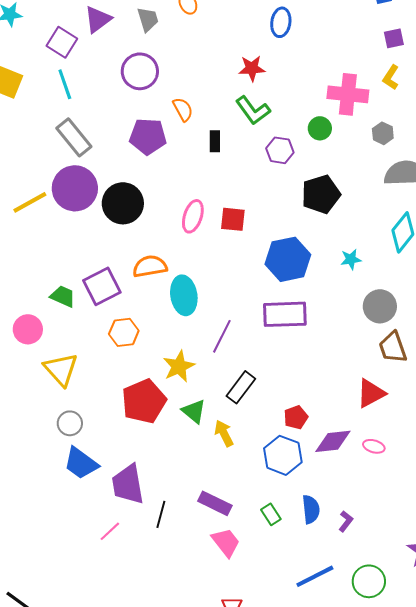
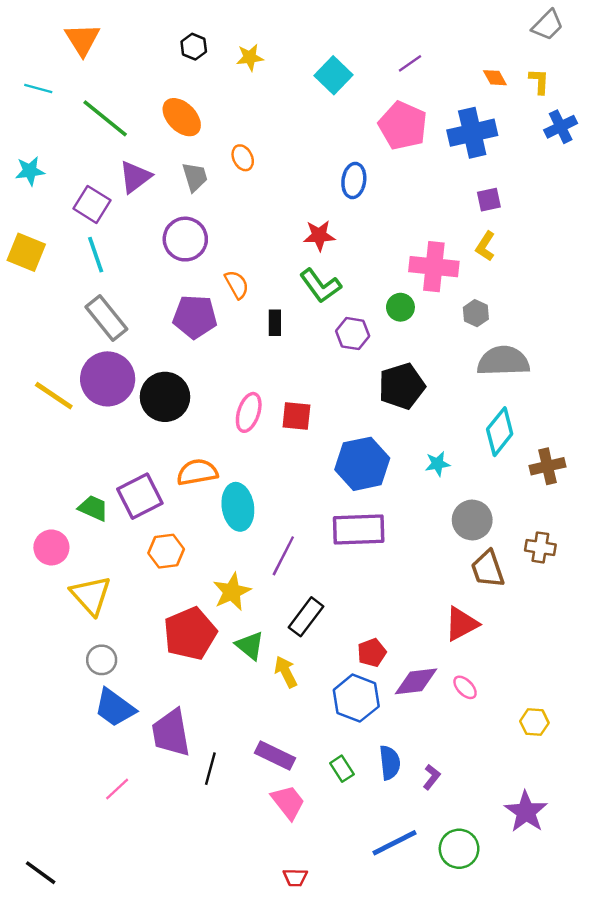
yellow line: (30, 202) -> (54, 396), turned 63
pink ellipse: (374, 446) -> (465, 687), turned 30
pink line: (110, 531) -> (117, 789), moved

